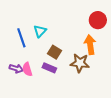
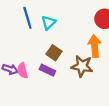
cyan triangle: (40, 31) -> (48, 23), moved
blue line: (21, 38) -> (27, 18), moved

